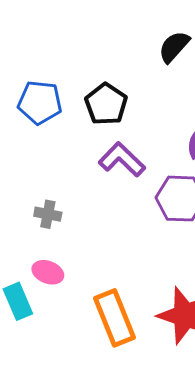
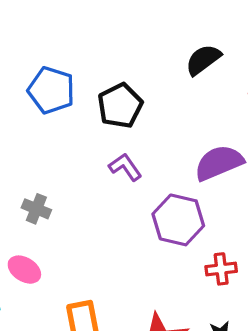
purple L-shape: (122, 160) -> (125, 167), size x0.7

